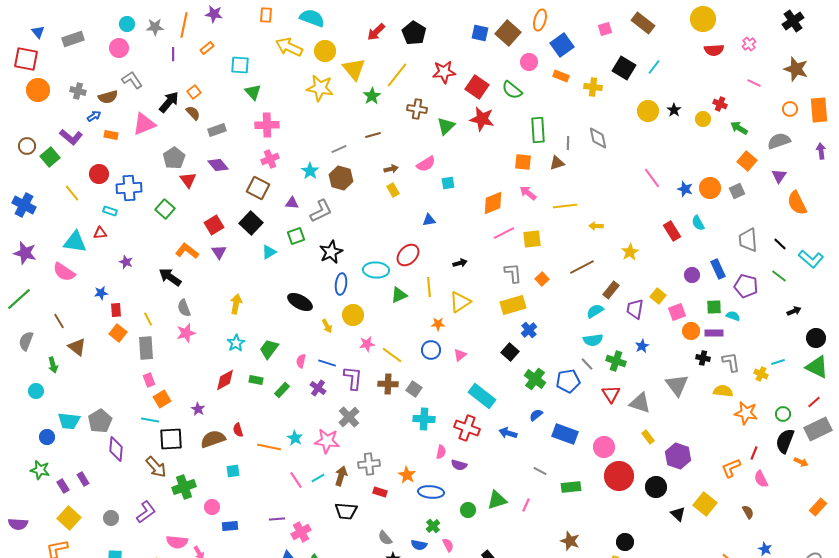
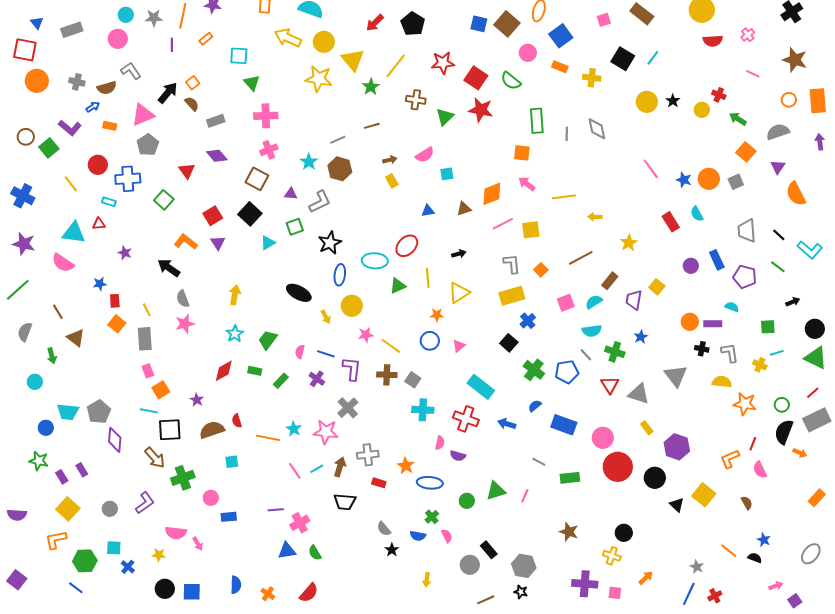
gray pentagon: (174, 158) -> (148, 145), moved
brown triangle: (557, 163) -> (464, 209), moved
green square: (714, 307) -> (768, 327), moved
pink square: (677, 312) -> (566, 303), moved

